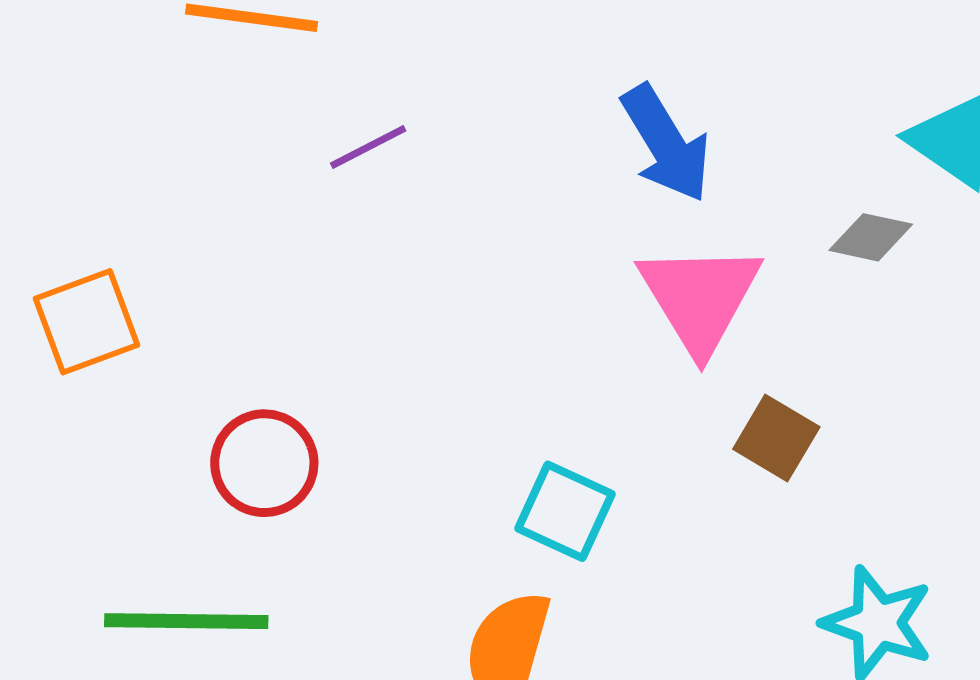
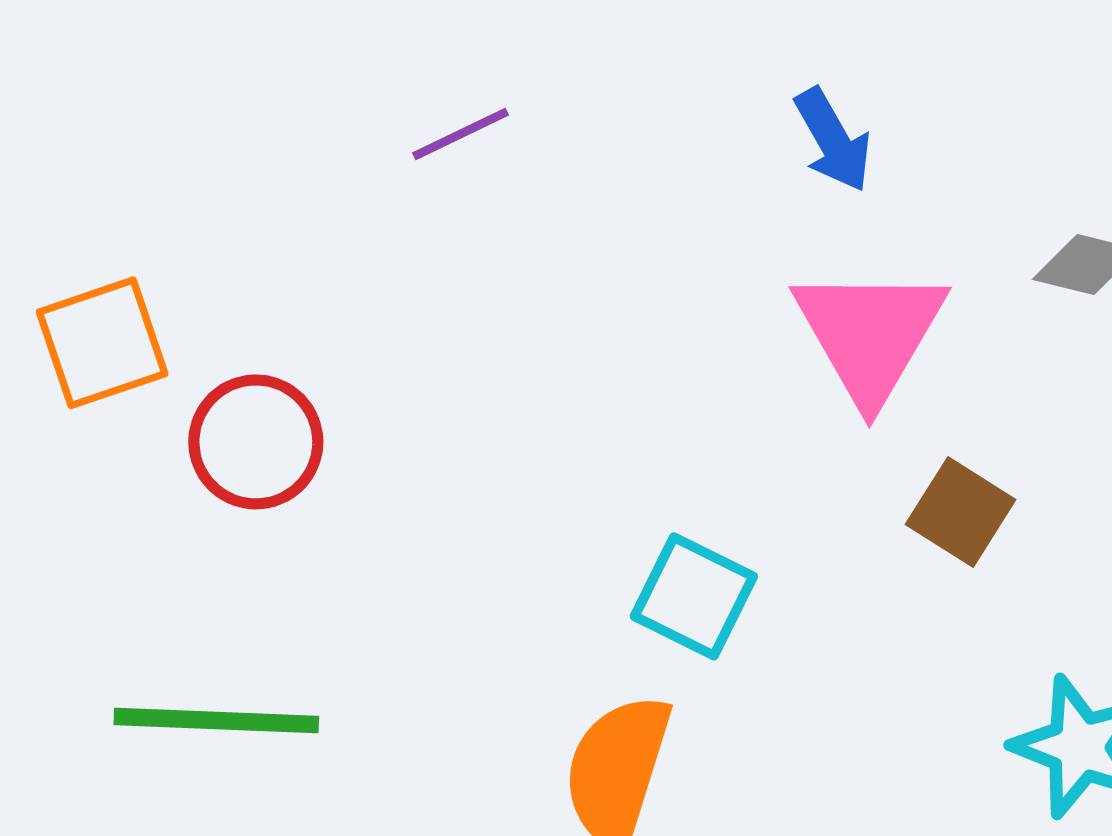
blue arrow: (666, 144) -> (833, 140), size x0.7
red circle: (264, 463) -> (256, 442), moved

